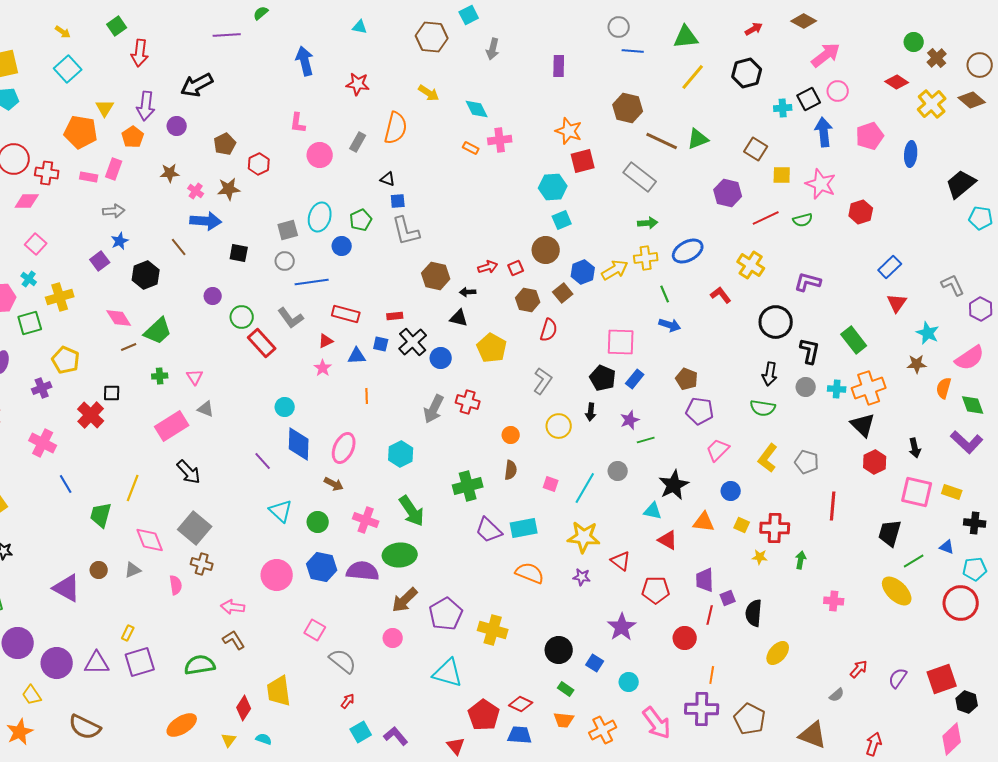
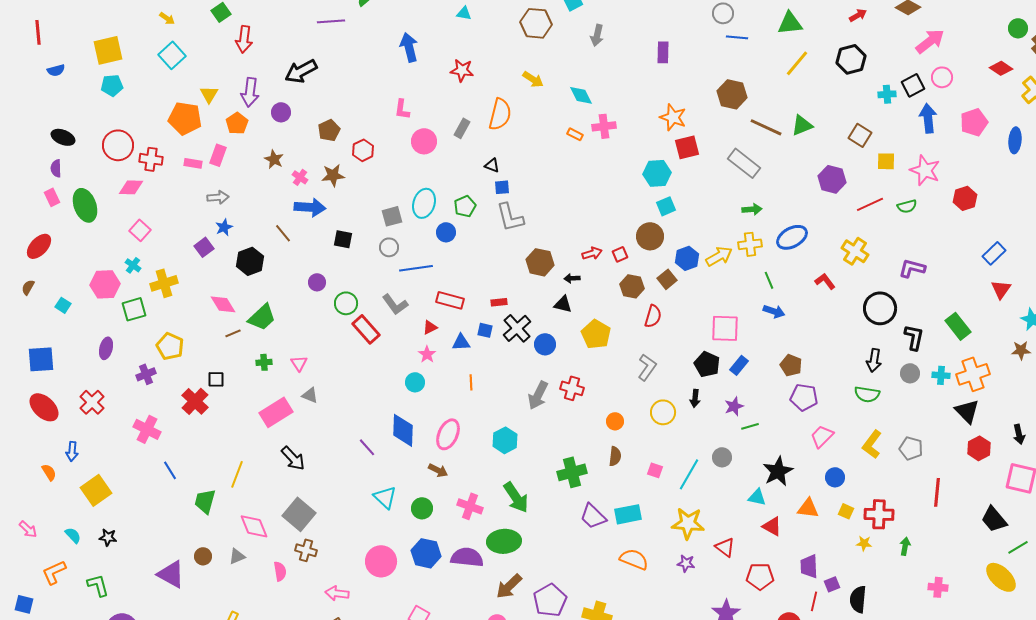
brown star: (170, 173) -> (274, 159), turned 30
cyan circle: (285, 407) -> (415, 382), moved
black trapezoid: (890, 533) -> (994, 519), turned -56

